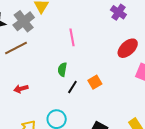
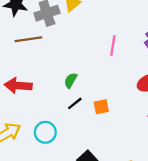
pink line: (72, 37) -> (113, 46), moved
red arrow: (21, 89) -> (18, 86), size x1.6

